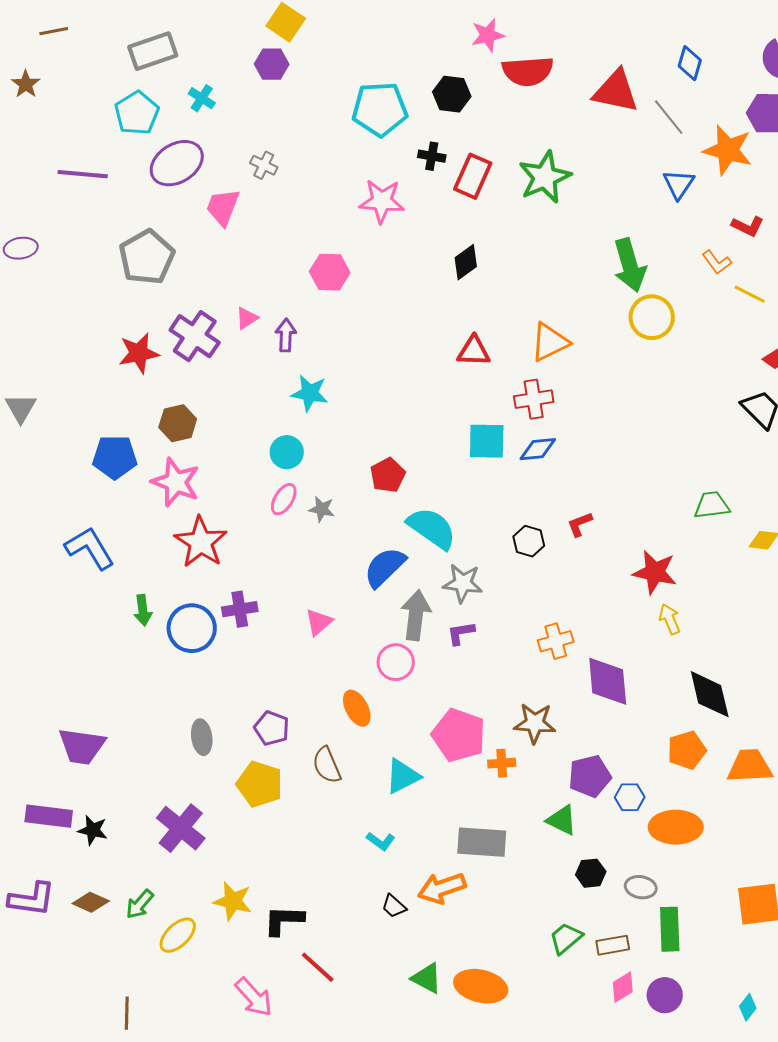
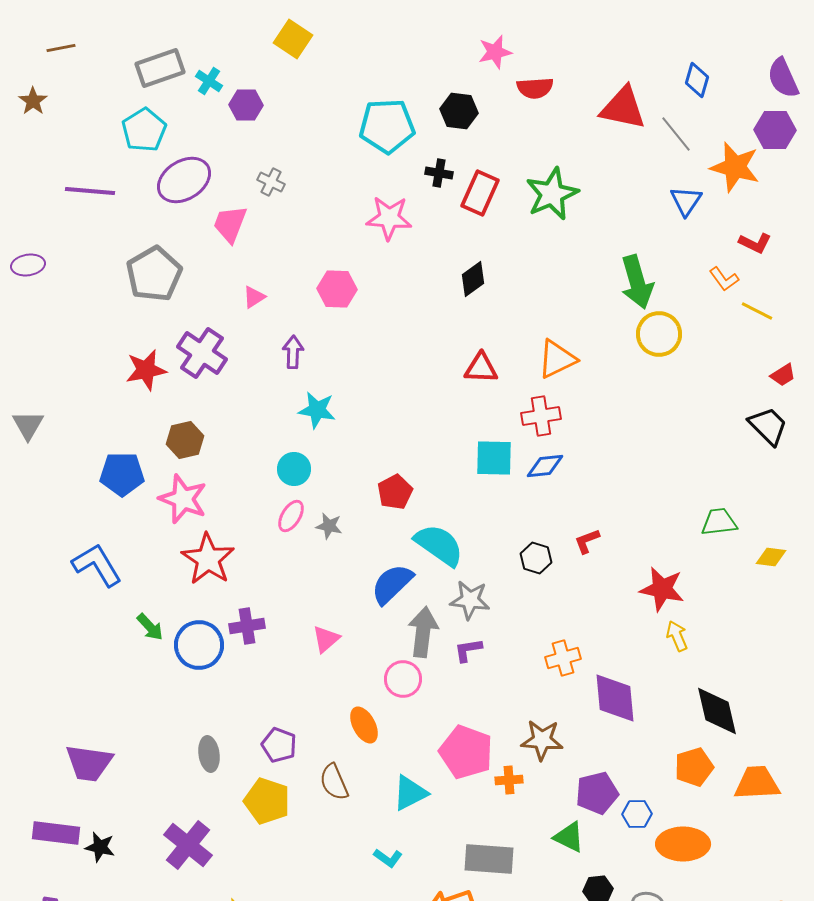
purple hexagon: (272, 64) -> (246, 105), moved
red semicircle: (528, 71) -> (535, 88), size x0.7
cyan cross: (202, 98) -> (209, 81), moved
pink triangle: (247, 318) -> (254, 297), moved
green arrow: (143, 610) -> (150, 627), turned -36

